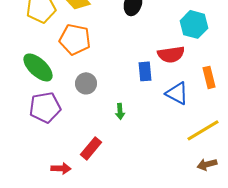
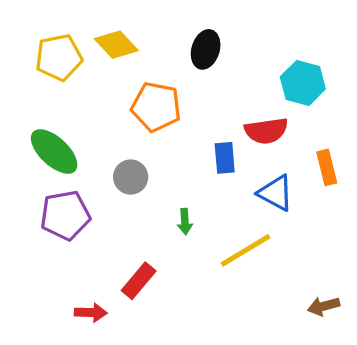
orange pentagon: (75, 39) -> (156, 107), moved
yellow line: (203, 130) -> (245, 250), moved

